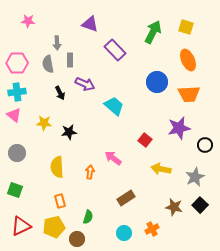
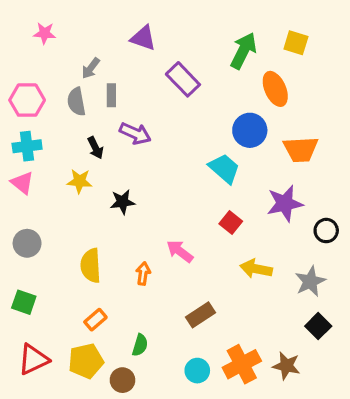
gray arrow: (57, 43) -> (91, 68), turned 40
orange ellipse: (188, 60) -> (275, 89), moved
cyan trapezoid: (114, 106) -> (224, 168), moved
yellow star: (44, 123) -> (80, 181), moved
black star: (69, 132) -> (122, 202), moved
orange rectangle: (60, 201) -> (95, 320), turned 64
brown star: (174, 207) -> (286, 366), moved
orange cross: (152, 229) -> (242, 364), size x1.6

